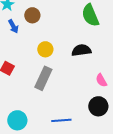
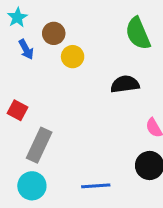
yellow circle: (45, 49) -> (73, 57), moved
gray rectangle: (43, 78) -> (39, 145), moved

